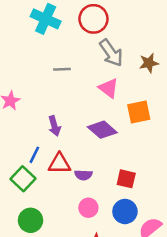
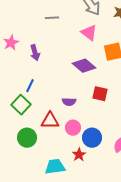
purple arrow: (54, 126) -> (35, 53), moved
red triangle: (59, 164) -> (50, 121), moved
red square: (126, 179) -> (100, 94), moved
blue circle: (125, 211) -> (92, 138), moved

